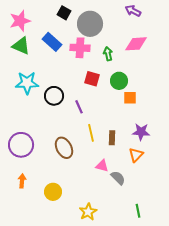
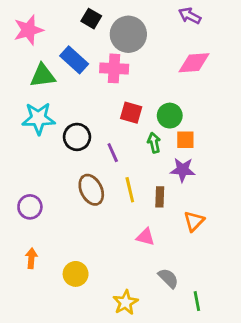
green triangle: (21, 46) -> (43, 76), moved, turned -30
green arrow: (108, 54) -> (154, 143), moved
purple star: (141, 132) -> (183, 170), moved
purple circle: (21, 145) -> (30, 207), size x0.7
brown ellipse: (64, 148) -> (91, 190), moved
gray semicircle: (118, 178) -> (168, 278), moved

